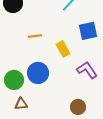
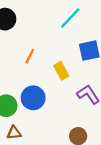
orange line: (35, 36) -> (30, 56), turned -56

